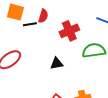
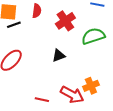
black line: (30, 24) -> (14, 25), moved

